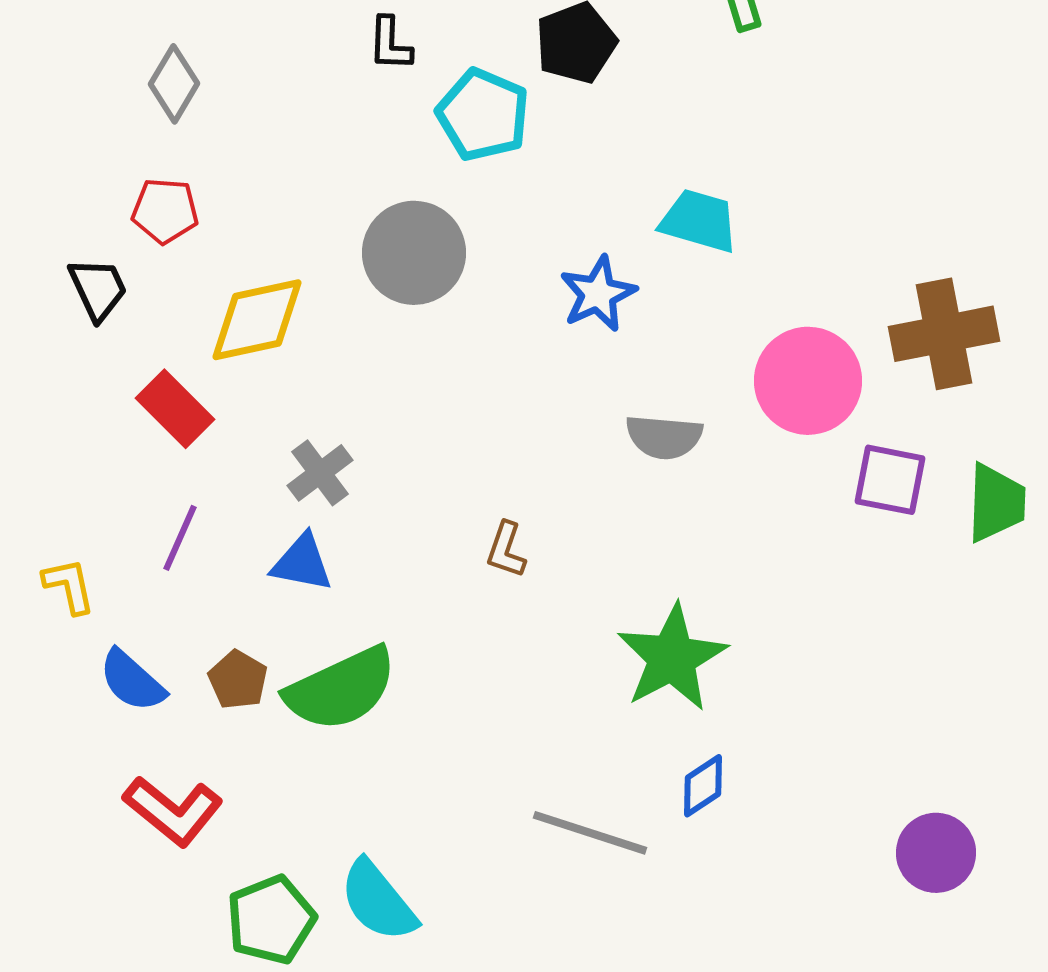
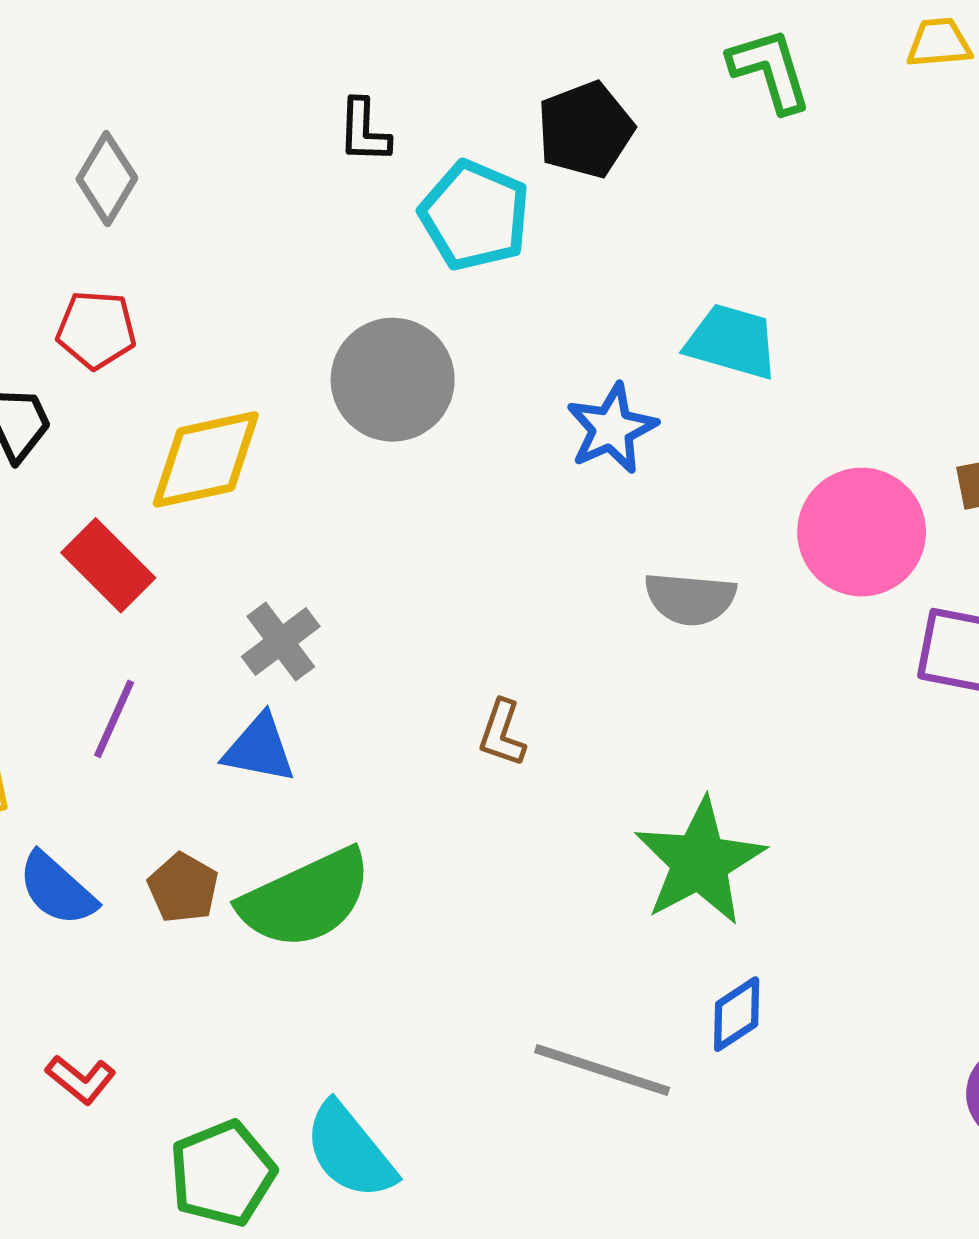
red L-shape: (173, 811) -> (81, 1080), moved, size x0.6

